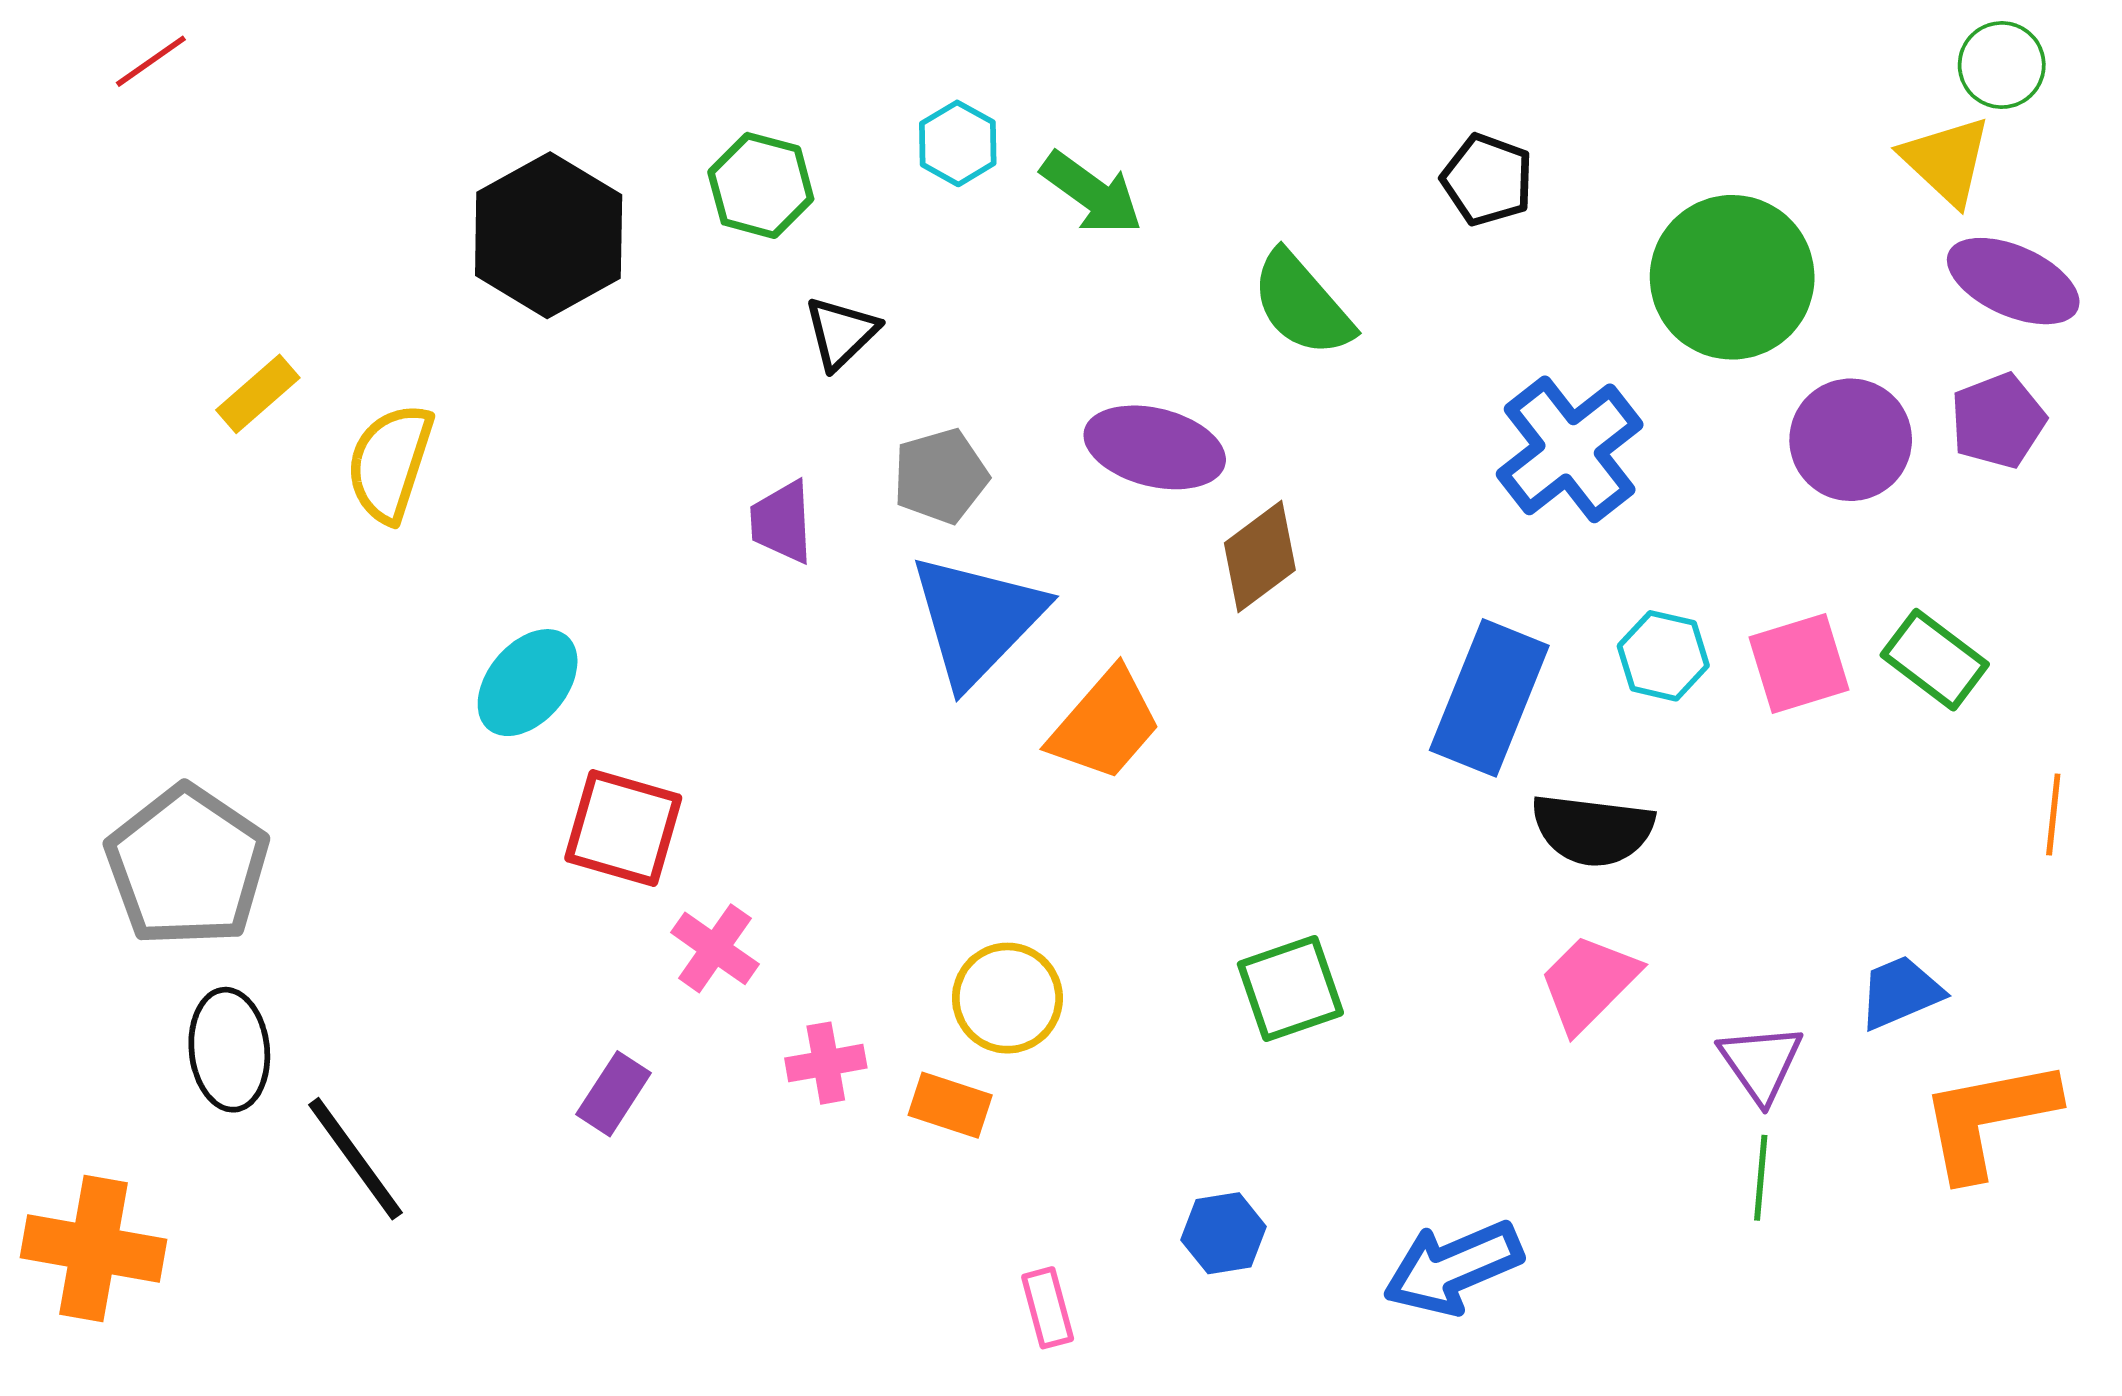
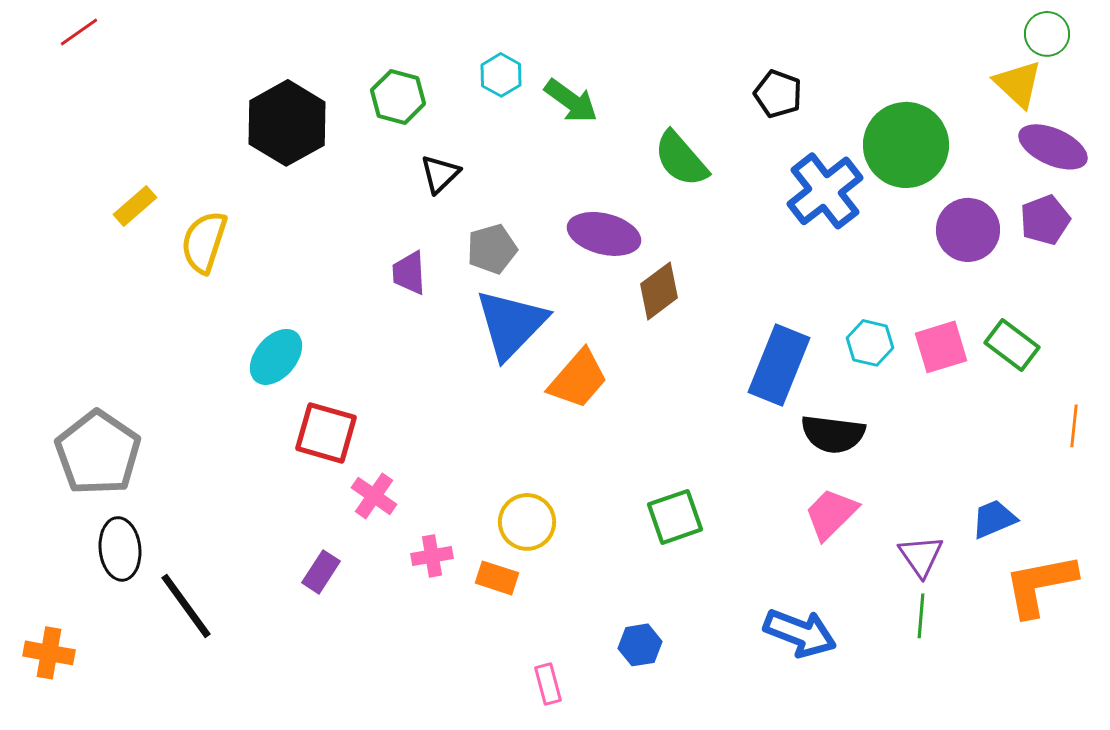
blue cross: (1570, 449) -> (825, 191), moved
orange cross: (94, 1249) -> (49, 653), size x0.7
blue arrow: (1453, 1268) -> (800, 633), moved, turned -136

